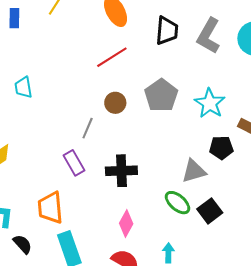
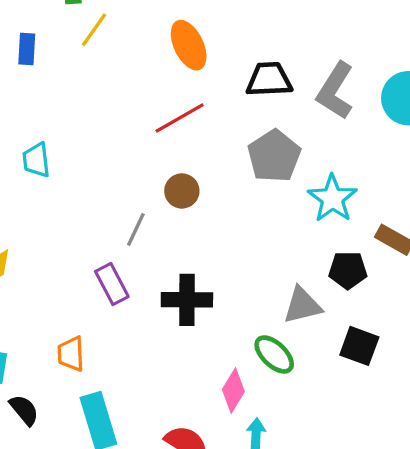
black trapezoid: (167, 31) -> (269, 79), turned -100
gray pentagon: (161, 95) -> (274, 156), moved
orange trapezoid: (50, 208) -> (71, 354), size x0.7
black square: (210, 211) -> (359, 346), moved, turned -35
pink diamond: (126, 223) -> (233, 390), moved

